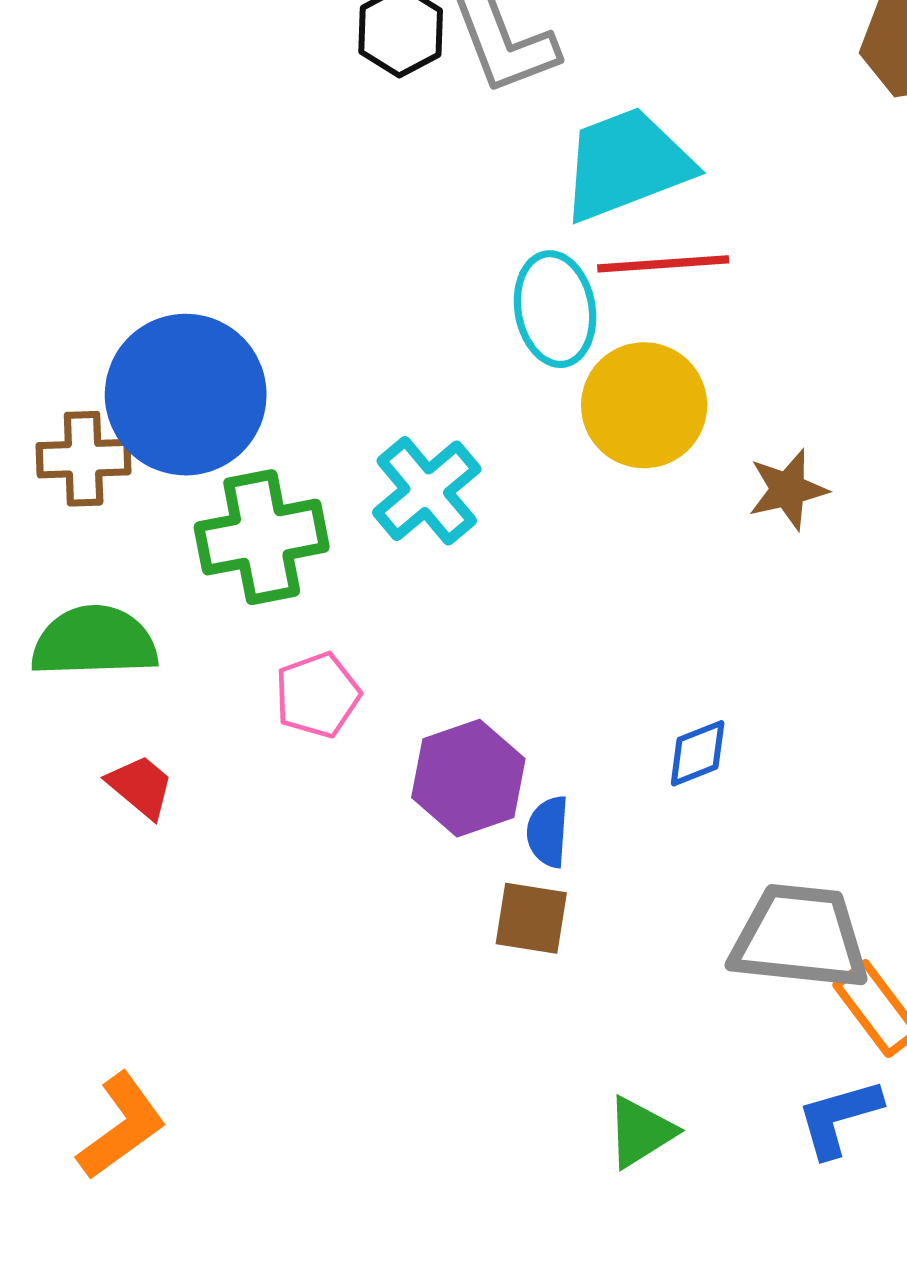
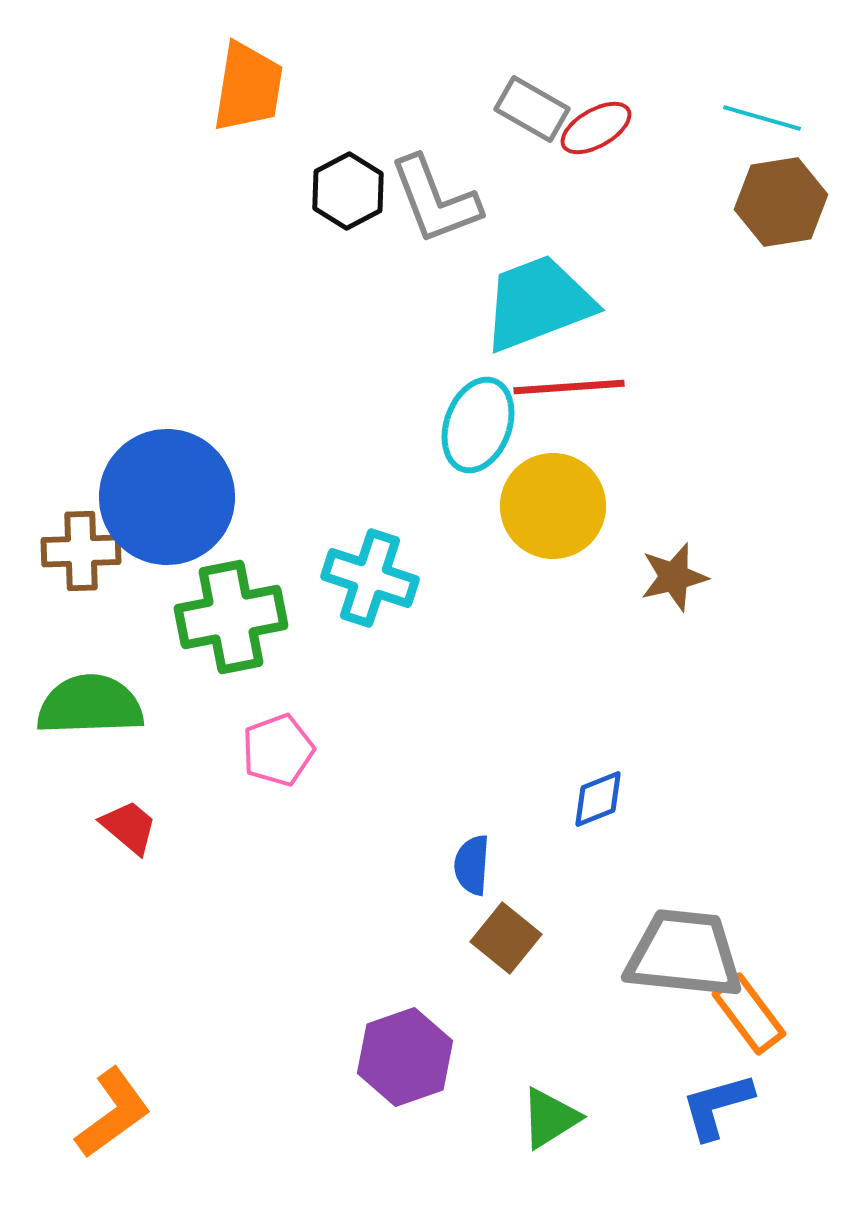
cyan ellipse: (555, 309) -> (478, 425), turned 30
cyan cross: (427, 491) -> (370, 578), turned -32
purple hexagon: (468, 778) -> (405, 1057), moved
brown square: (531, 918) -> (506, 938), moved, turned 30

